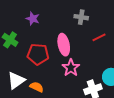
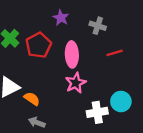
purple star: (33, 19) -> (61, 18), moved
red pentagon: (38, 54) -> (39, 45), moved, turned 30

